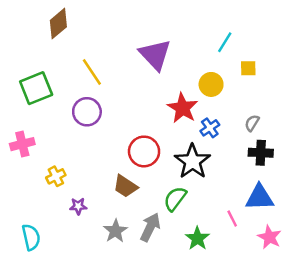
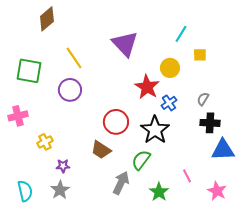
green square: (36, 88) -> (29, 71), turned 32
blue triangle: (259, 197) -> (223, 150), moved
gray star: (115, 231) -> (60, 190), moved

